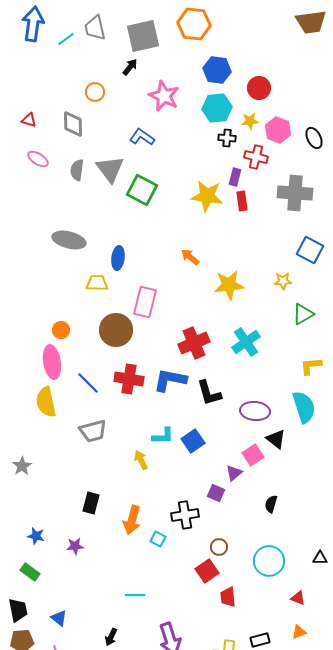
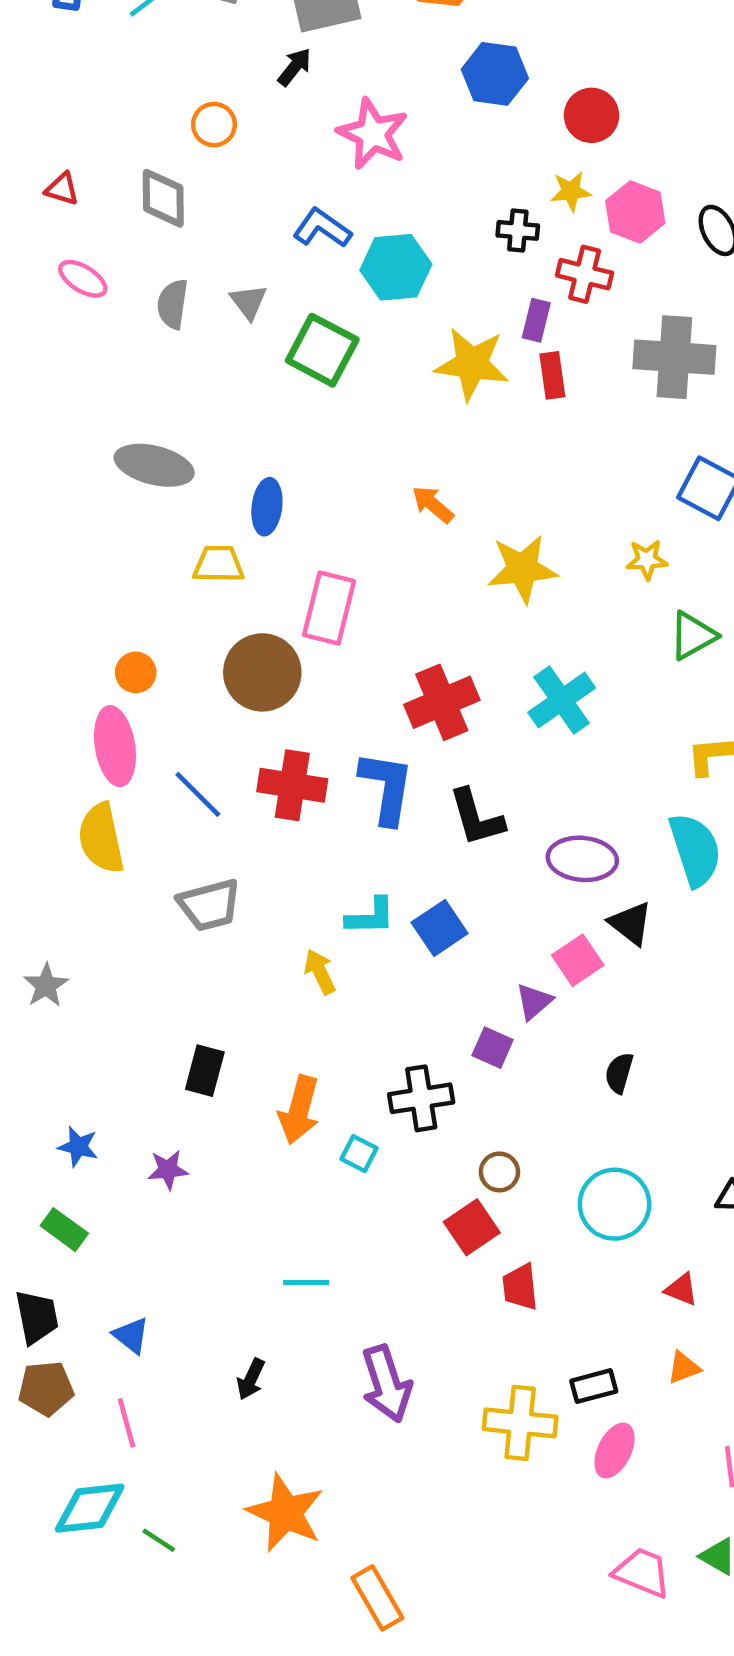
cyan hexagon: (217, 108) -> (396, 267), moved
gray triangle: (110, 169) -> (248, 302), size x0.6
blue L-shape: (170, 380) -> (387, 788), turned 88

